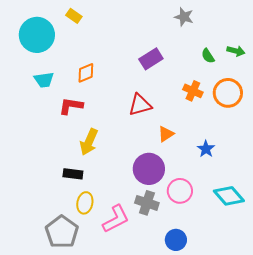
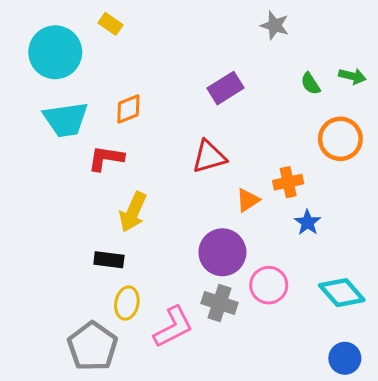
cyan trapezoid: (44, 80) -> (66, 119), size x1.5
orange cross: (193, 91) -> (288, 182), moved, turned -36
blue circle: (176, 240) -> (345, 358), moved

